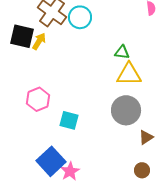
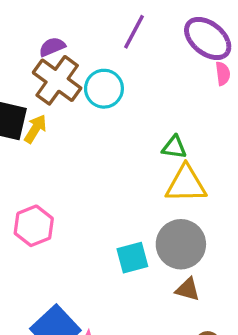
cyan square: (69, 120) -> (132, 258), moved, turned -30
brown triangle: (146, 137) -> (188, 289), moved, turned 49

